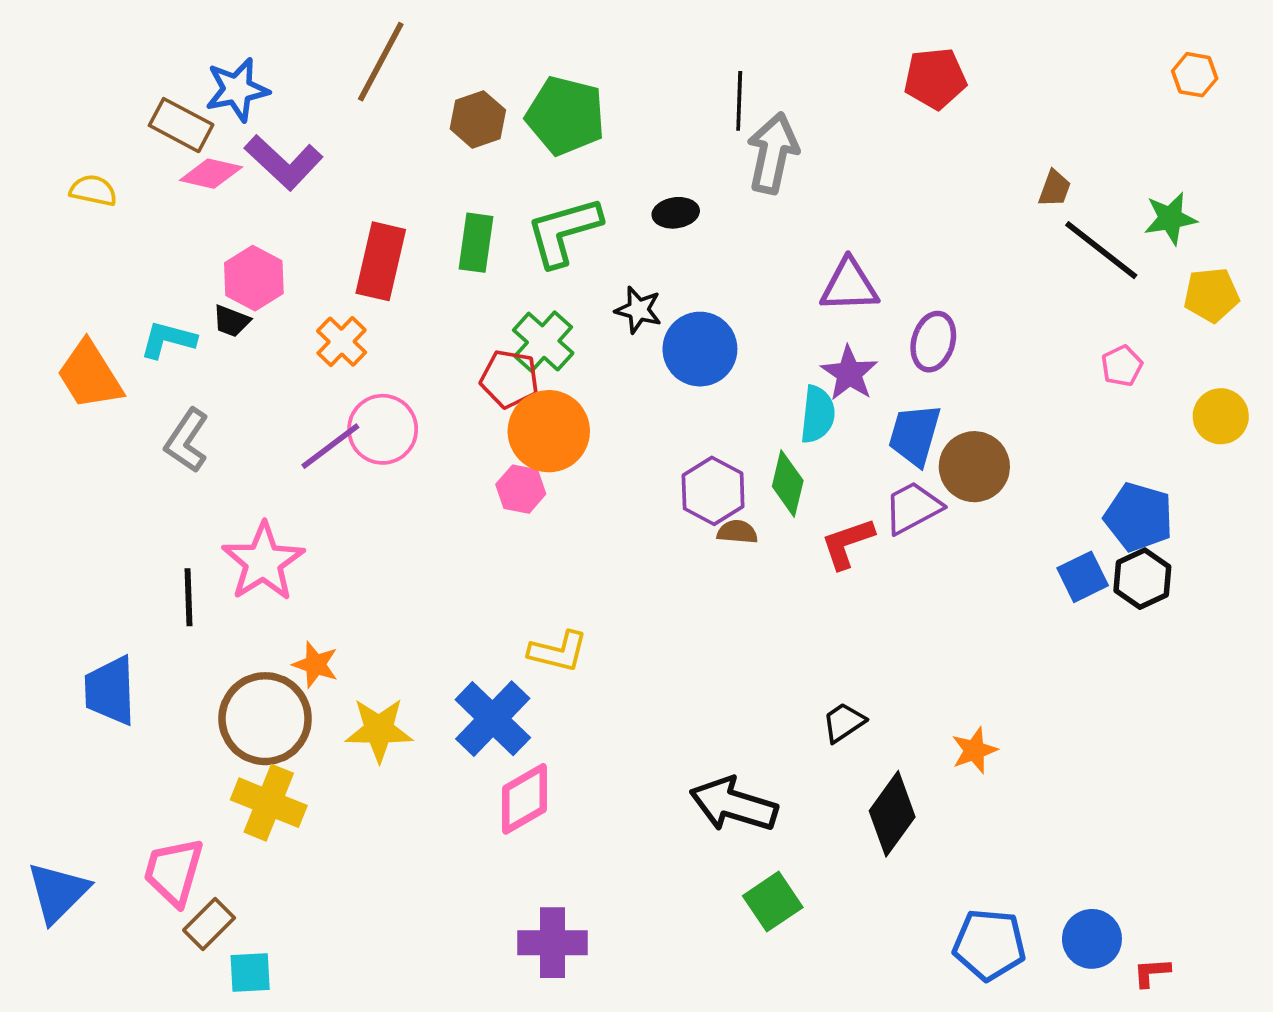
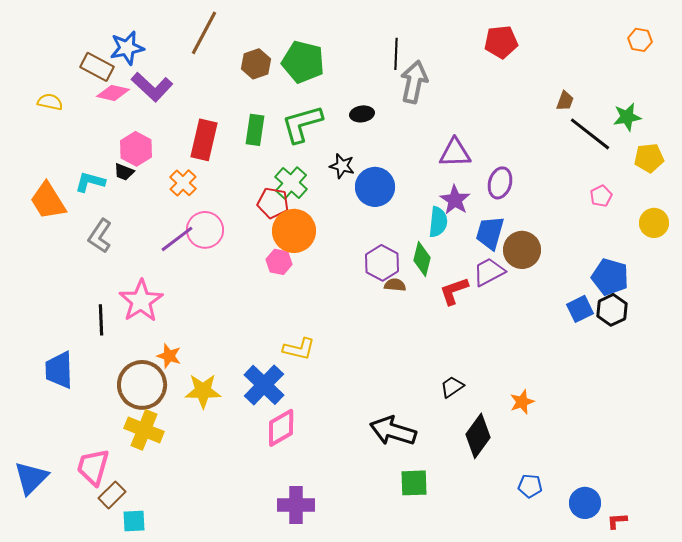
green square: (773, 902) -> (414, 483), turned 32
blue pentagon: (989, 945) -> (530, 486), moved, size x0.6

